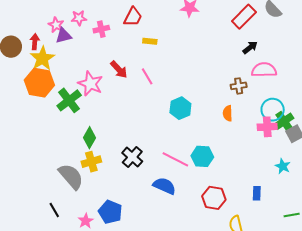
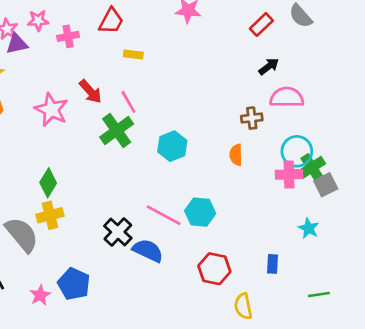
red rectangle: (244, 17) -> (261, 25), size x0.7
green cross: (69, 100) -> (117, 131), moved
black cross: (132, 157) -> (118, 232), moved

